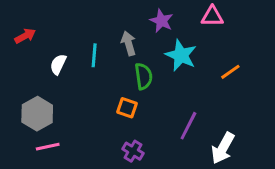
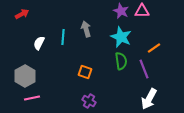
purple star: (161, 21) -> (121, 11), moved
red arrow: (25, 36) -> (22, 14), moved
green semicircle: (143, 76) -> (121, 61), moved
purple line: (188, 126) -> (144, 69), moved, turned -48

